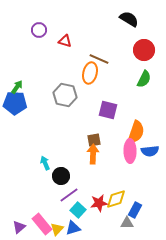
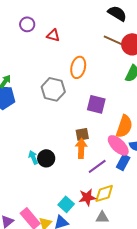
brown line: (99, 59) -> (113, 40), moved
pink ellipse: (130, 151) -> (118, 145), turned -45
black circle: (61, 176) -> (46, 158), moved
purple line: (69, 195) -> (97, 166), moved
blue rectangle: (135, 210) -> (123, 162), moved
gray triangle: (127, 223) -> (102, 217), moved

